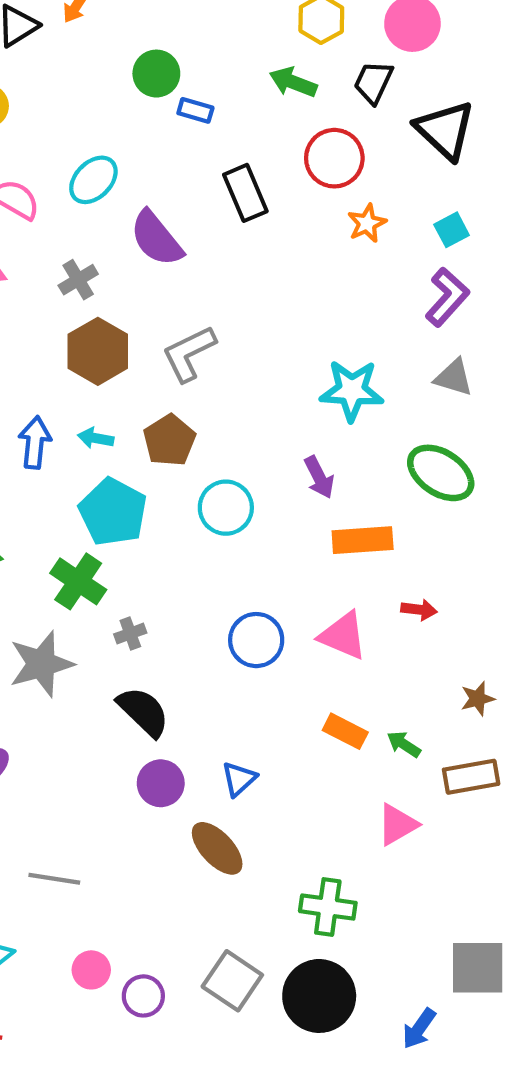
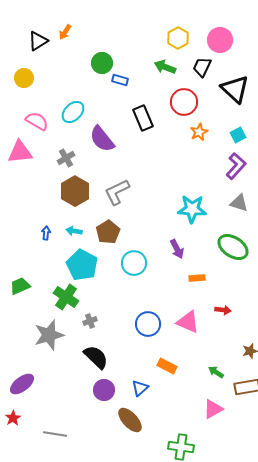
blue arrow: (35, 442) -> (46, 233), size x0.6
orange rectangle: (363, 540) -> (197, 278), size x0.6
orange rectangle: (345, 731) -> (167, 366), moved

